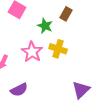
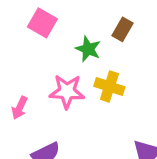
pink star: (32, 52) -> (67, 91), turned -30

